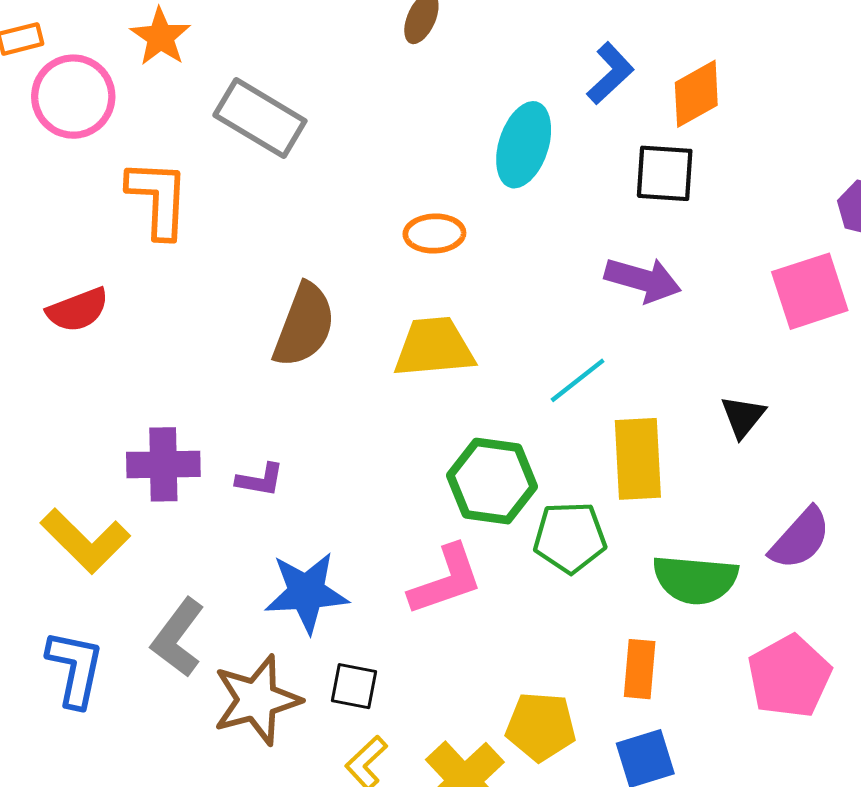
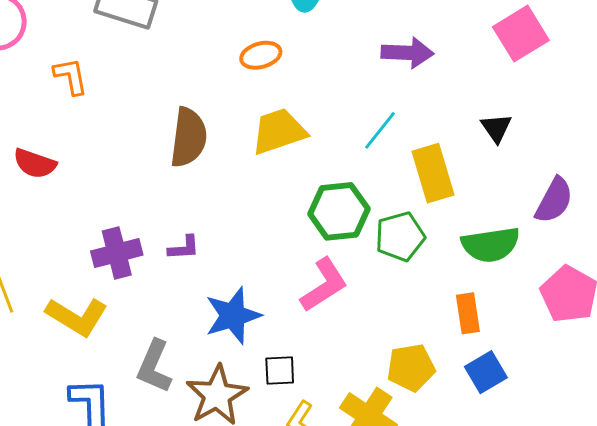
orange L-shape: (158, 199) -> (71, 76), size x0.7
red semicircle: (78, 310) -> (35, 163), turned 54

